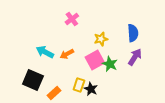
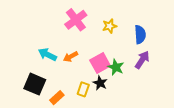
pink cross: (72, 19) -> (76, 20), size x1.5
yellow star: (101, 39) -> (110, 26), moved
black star: (91, 89) -> (100, 83), moved

